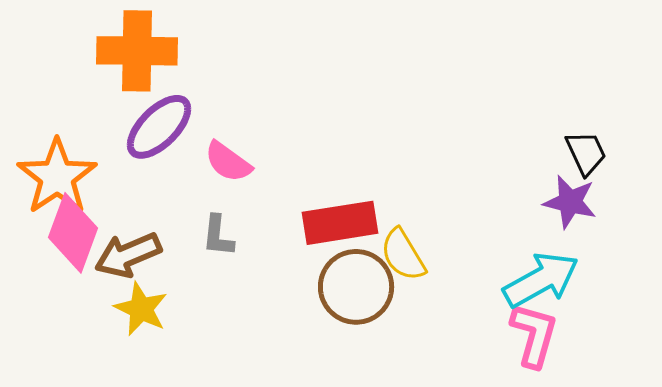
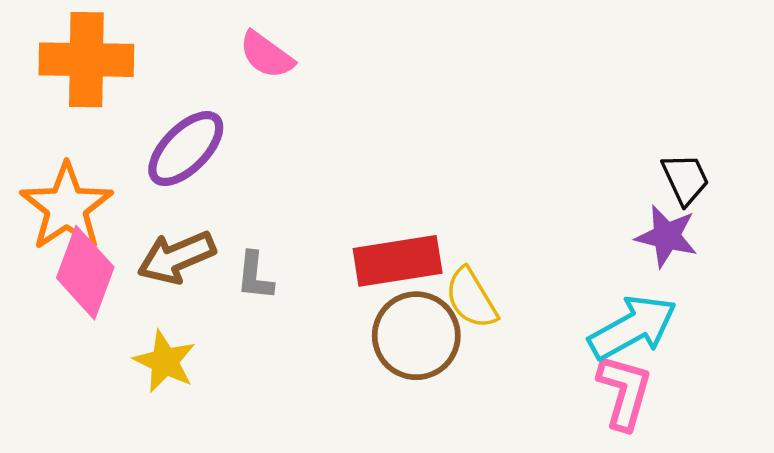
orange cross: (137, 51) -> (86, 60), moved
pink semicircle: (228, 162) -> (267, 55), moved
brown arrow: (128, 255) -> (176, 257), moved

